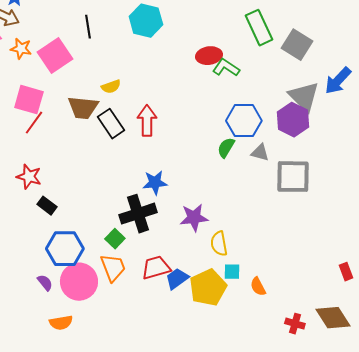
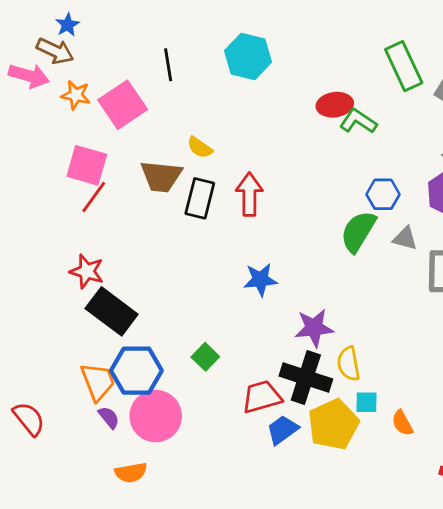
yellow semicircle: (111, 87) -> (200, 147), turned 54
blue hexagon: (244, 121) -> (383, 194), size x0.7
black rectangle: (111, 124) -> (200, 198), turned 48
green semicircle: (226, 148) -> (358, 231), size x1.5
black rectangle: (47, 206) -> (112, 311), size x1.8
black cross: (138, 214) -> (306, 377), moved, turned 36
orange trapezoid: (113, 268) -> (98, 382), moved
blue trapezoid: (177, 279) -> (282, 430), moved

